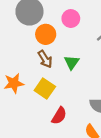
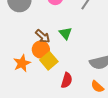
orange circle: (46, 34) -> (41, 50), moved
yellow square: (45, 89) -> (49, 61), turned 30

